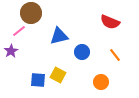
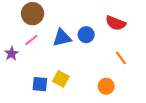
pink line: (19, 31) -> (31, 40), moved
blue circle: (82, 52) -> (86, 35), moved

